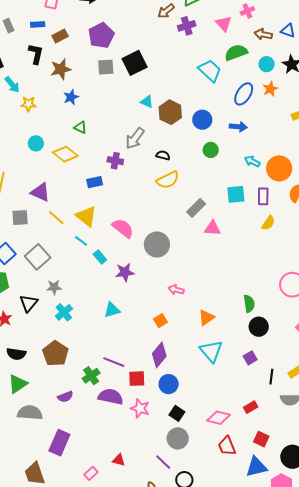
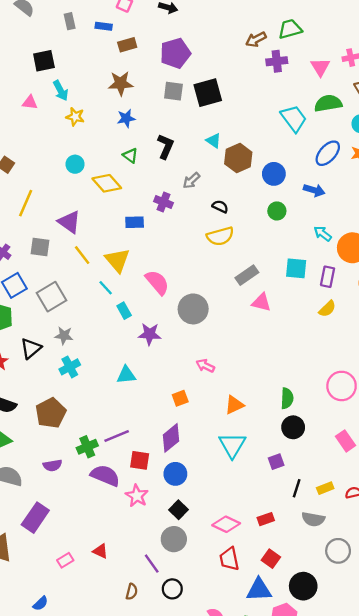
black L-shape: (36, 54) -> (166, 146), moved
gray arrow: (135, 138) -> (191, 180), size x0.7
purple line: (114, 362) -> (117, 436), turned -55

